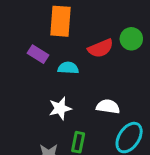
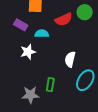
white semicircle: (108, 107) -> (70, 59), turned -84
white star: (60, 108) -> (28, 52), moved

